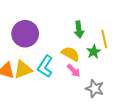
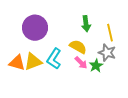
green star: (94, 52) -> (96, 66), moved
gray star: (95, 89) -> (107, 53), moved

